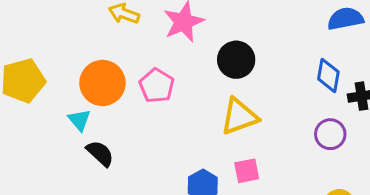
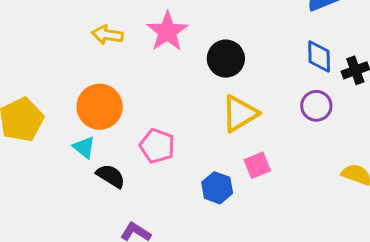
pink pentagon: (157, 86) -> (157, 146), moved
purple circle: (330, 134) -> (316, 106), moved

